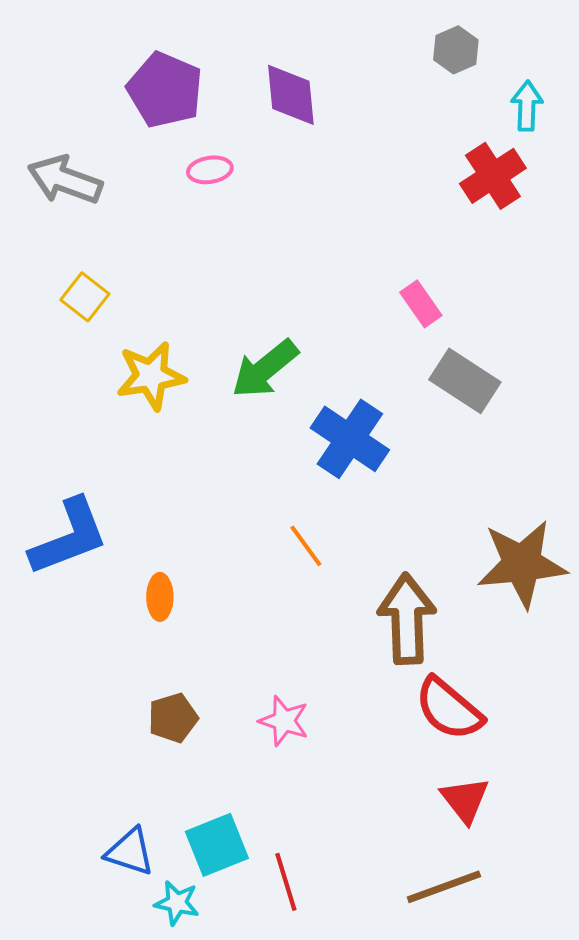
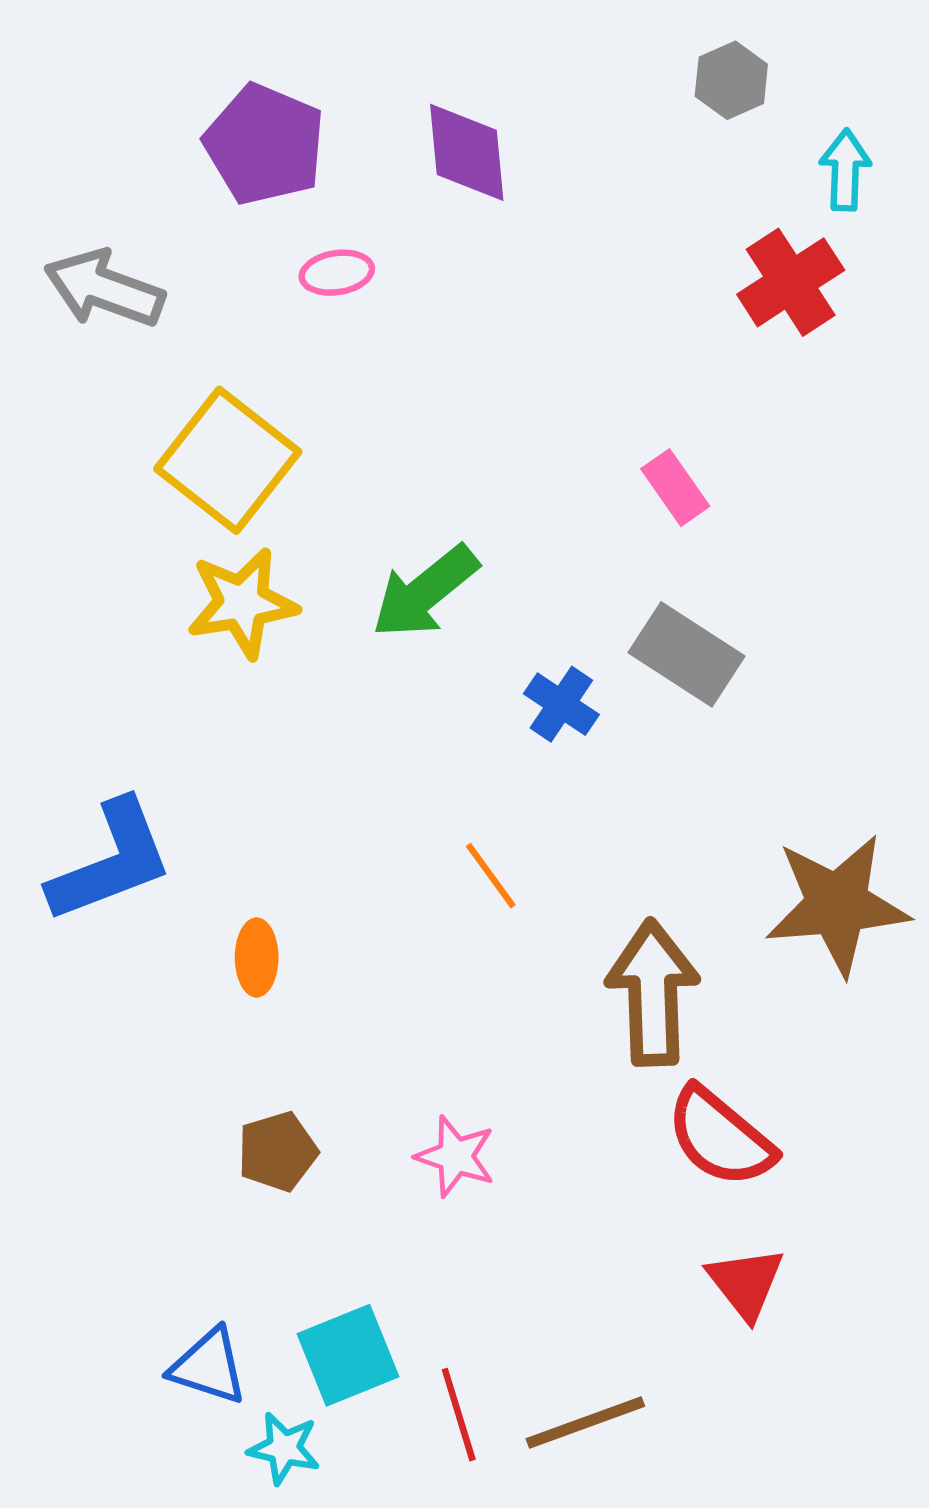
yellow square: (85, 297) -> (228, 460), moved, size x1.8
gray rectangle: (465, 381) -> (686, 654), moved
blue cross: (350, 439) -> (561, 704), size x0.6
brown line: (444, 887) -> (585, 1423), moved

